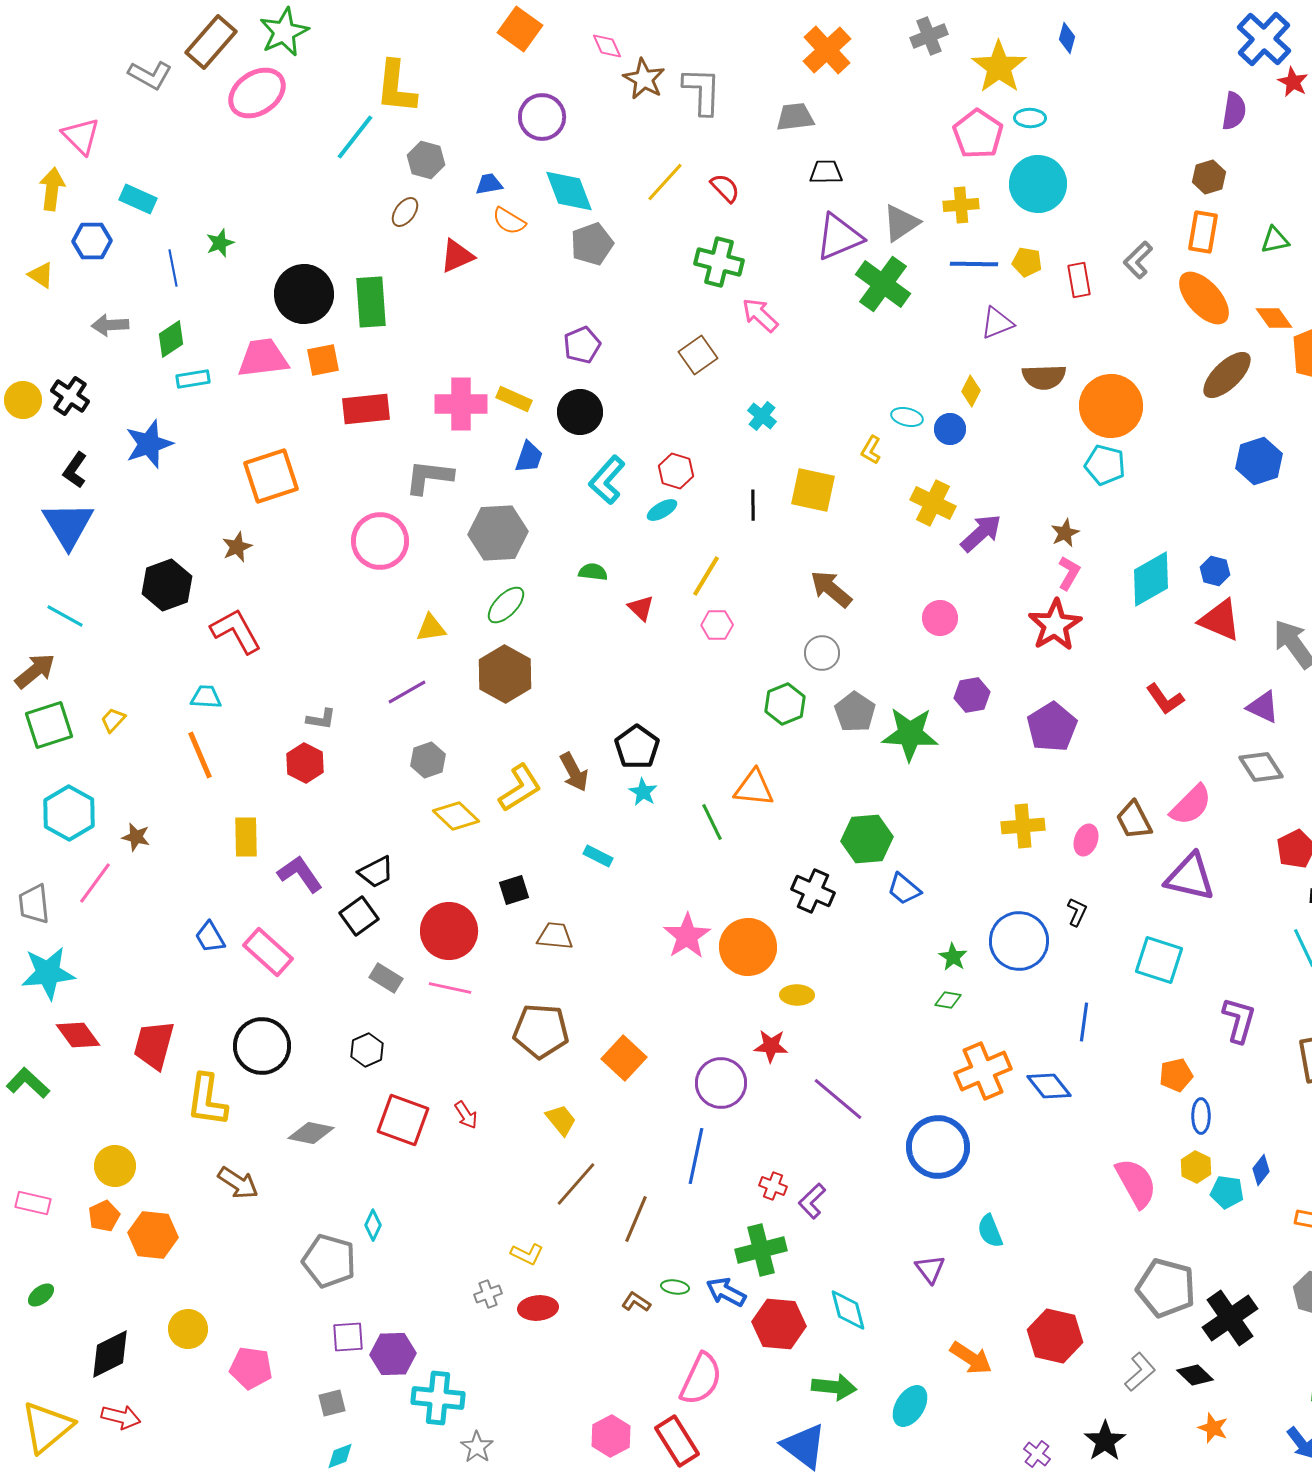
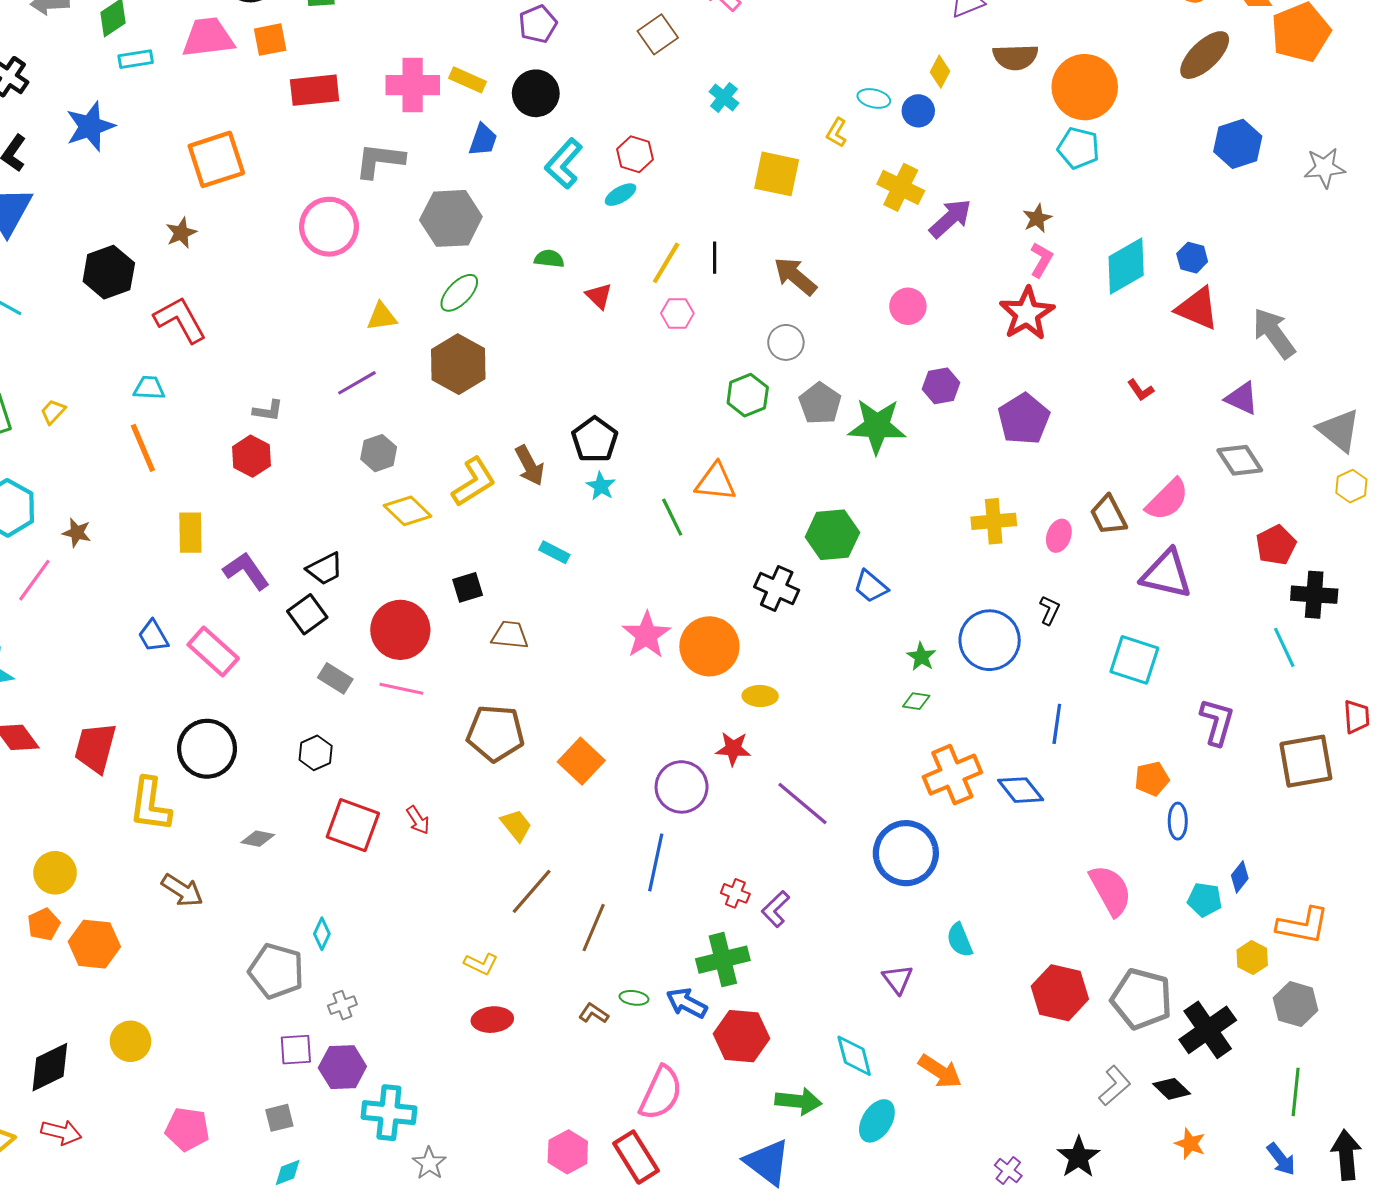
black line: (753, 505) -> (715, 258), moved
red L-shape: (1165, 699) -> (1141, 390), size x0.7
gray diamond: (311, 1133) -> (258, 839), size x0.7
yellow hexagon: (1196, 1167) -> (1252, 958), moved
gray cross: (488, 1294) -> (342, 1005), moved
cyan diamond: (848, 1310) -> (854, 1056), moved
red hexagon: (1055, 1336) -> (1060, 993), moved
pink pentagon: (251, 1368) -> (187, 1129), moved

